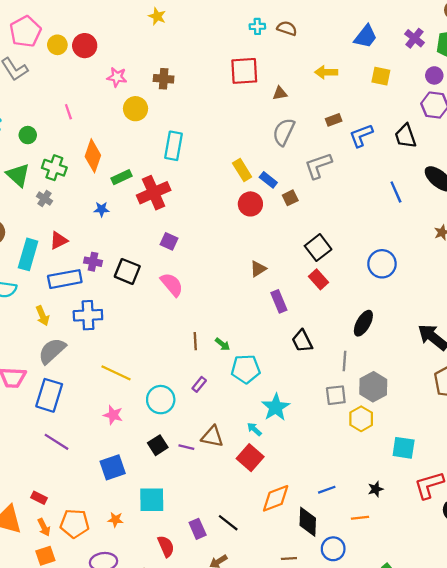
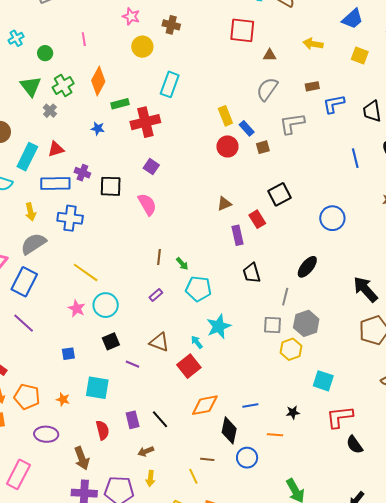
green cross: (54, 168) -> (63, 85), turned 30
black square: (127, 271) -> (111, 186), turned -30
red rectangle: (318, 279) -> (257, 219), moved
cyan circle: (161, 400) -> (106, 305), moved
purple line: (186, 447) -> (132, 364), moved
blue square: (113, 467) -> (68, 354), size x0.6

